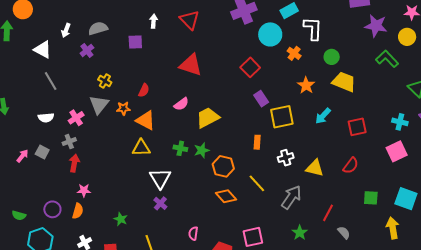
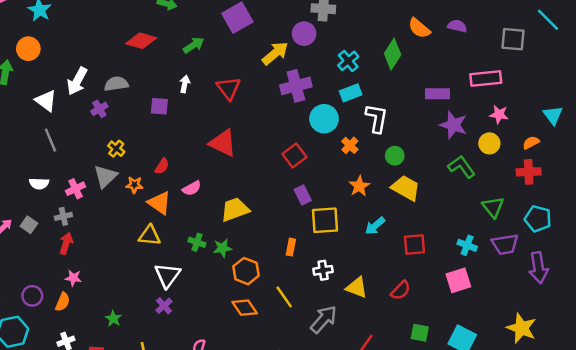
white arrow: (66, 30) -> (77, 81), size x1.6
pink semicircle: (181, 104) -> (192, 188), moved

